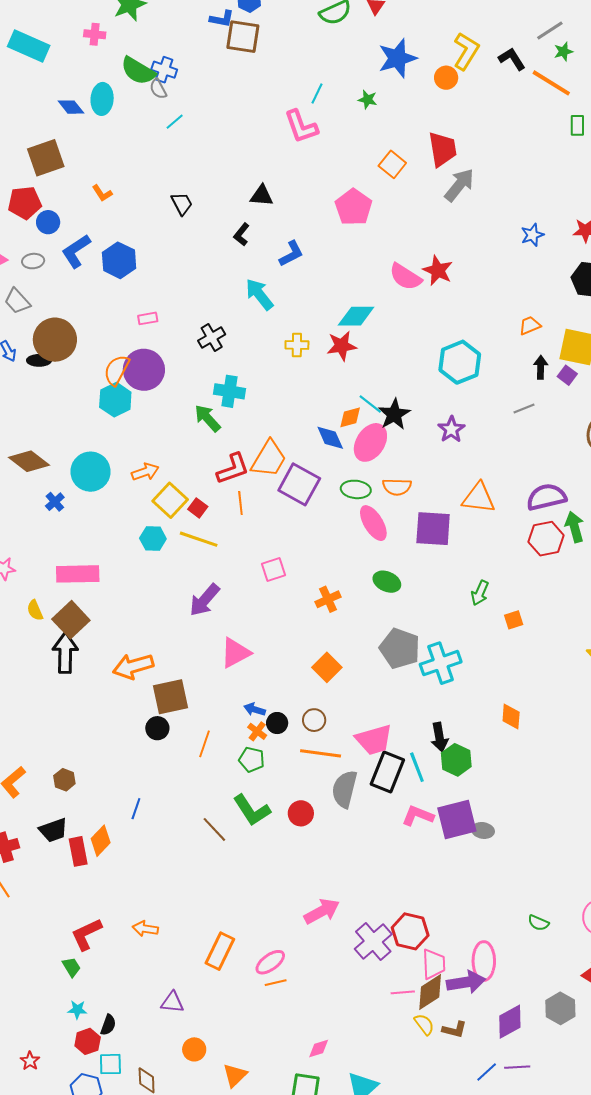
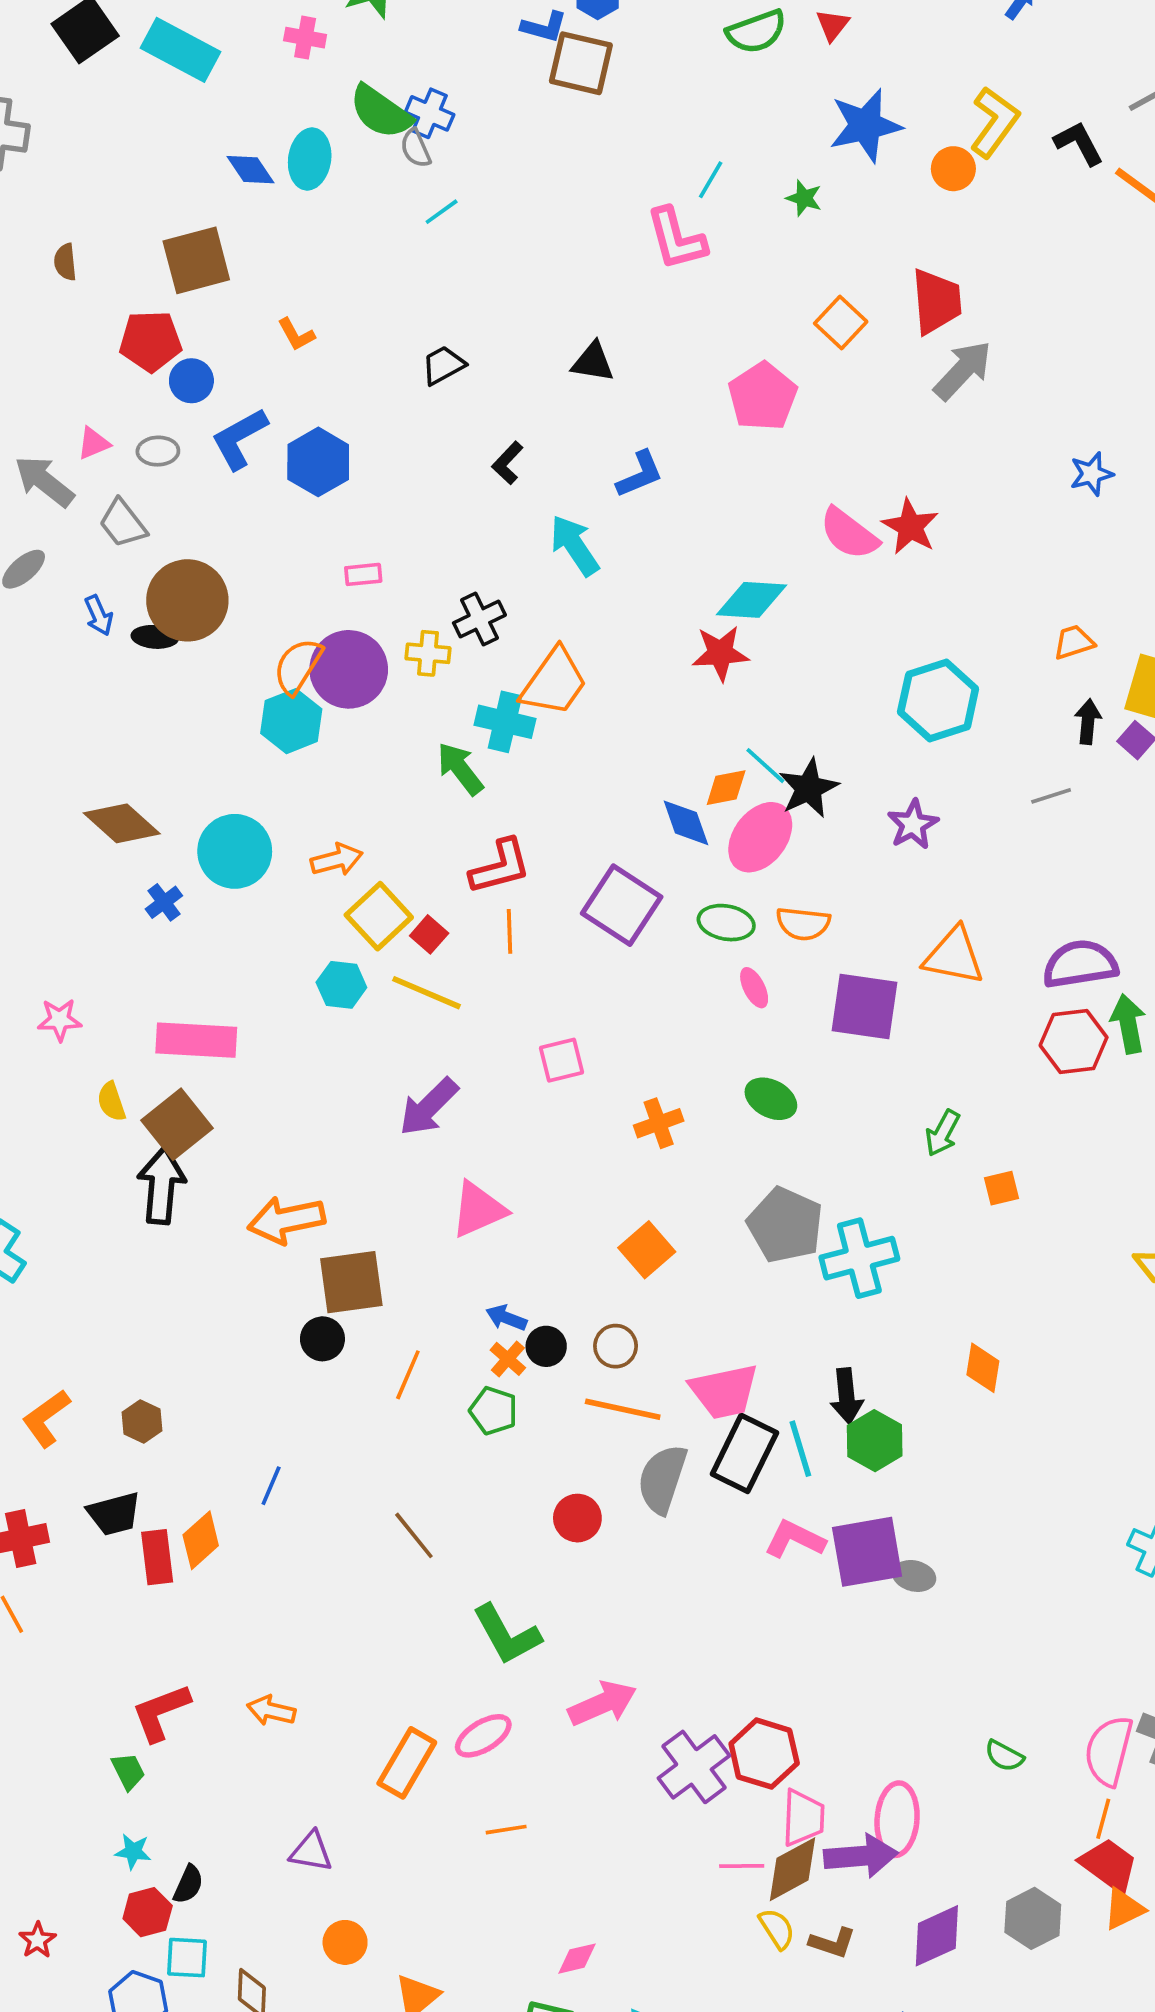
black trapezoid: (182, 204) -> (443, 365), turned -95
black L-shape: (242, 234) -> (508, 463), moved
yellow cross: (297, 345) -> (428, 653), moved
orange trapezoid: (269, 459) -> (554, 682), moved
pink ellipse: (373, 523) -> (754, 988), size x0.6
green L-shape: (252, 810) -> (507, 1635), moved
pink ellipse: (270, 962) -> (483, 1736), moved

